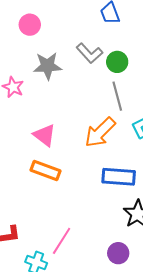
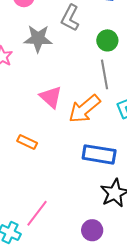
gray L-shape: (90, 53) -> (70, 18), moved, turned 64
pink triangle: (45, 135) -> (51, 97), moved
orange rectangle: (46, 170) -> (27, 142), size x0.7

